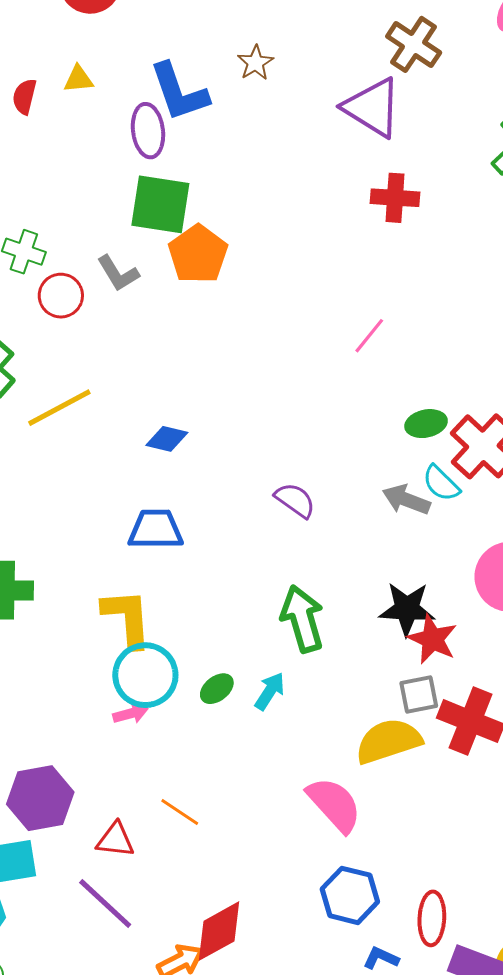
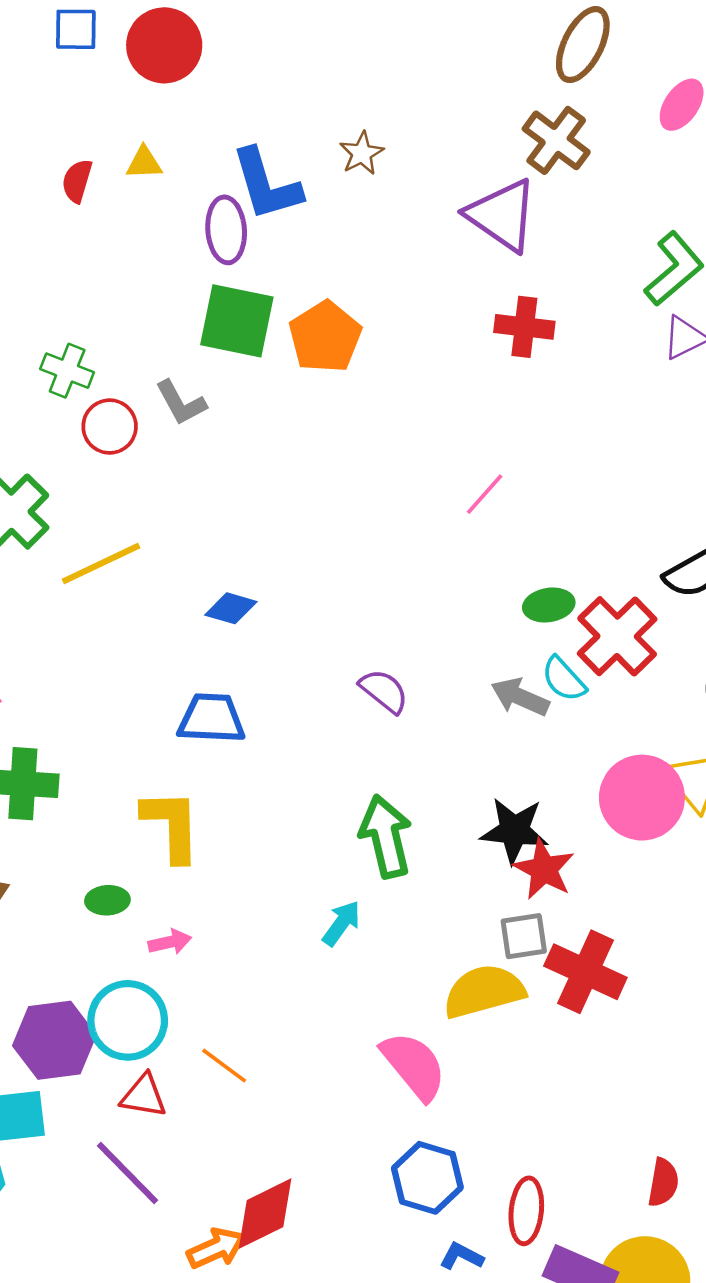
orange pentagon: (198, 254) -> (325, 337), moved
cyan circle: (145, 675) -> (128, 1020), moved
green ellipse: (217, 689) -> (107, 900), moved, turned 32

